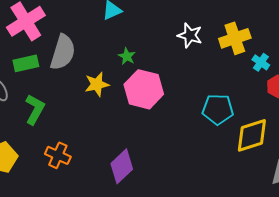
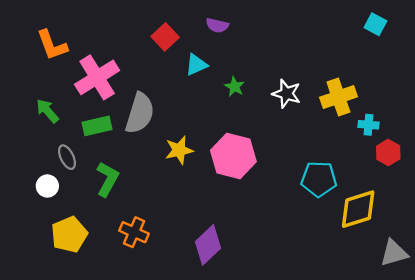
green star: (127, 56) -> (235, 87), moved
cyan cross: (261, 62) -> (369, 125), turned -30

